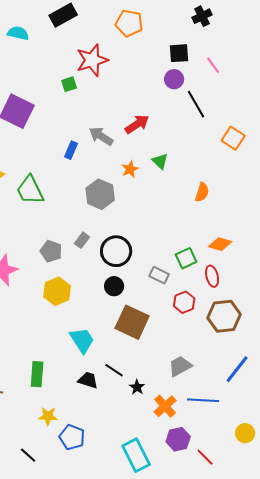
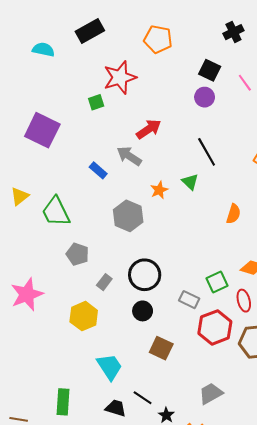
black square: (179, 53) -> (210, 70), turned 30
black line: (196, 104) -> (207, 152), moved
red arrow: (137, 124) -> (149, 129), moved
blue rectangle: (71, 150) -> (98, 170), turned -72
gray rectangle: (82, 240) -> (104, 282), moved
gray pentagon: (51, 251) -> (77, 254), moved
red hexagon: (184, 302) -> (215, 327), size x1.5
brown square: (132, 322) -> (161, 348), size x0.7

